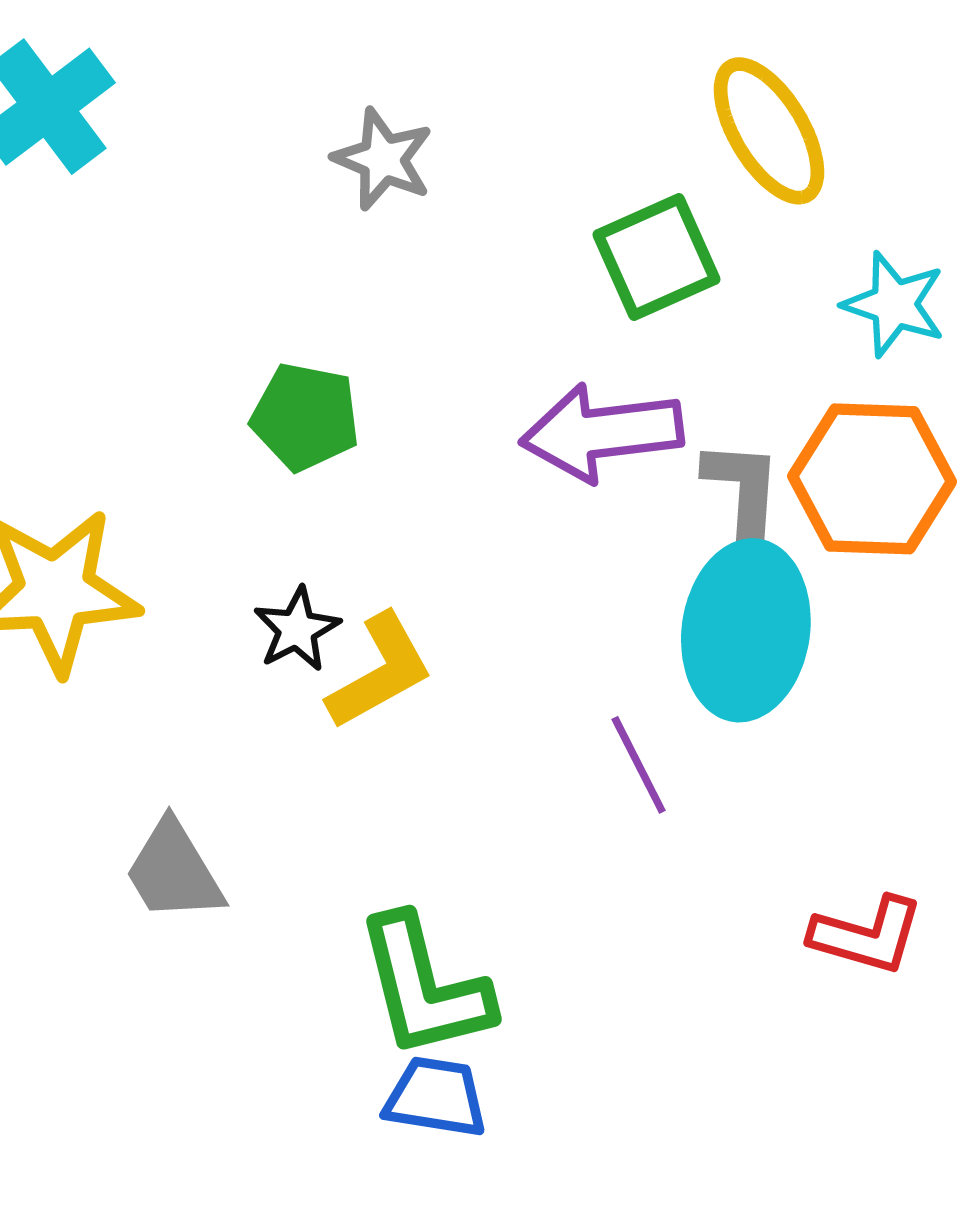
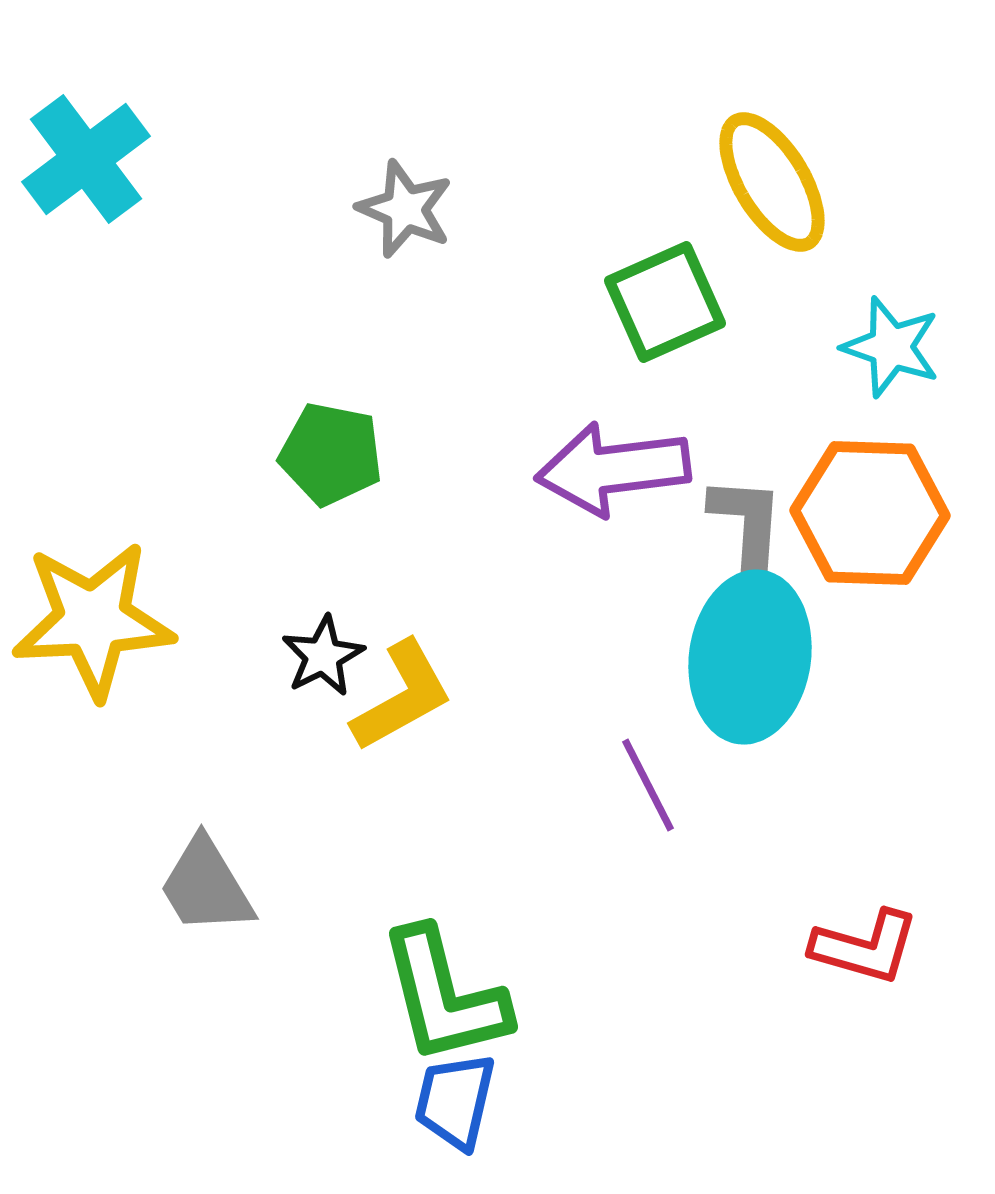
blue trapezoid: (436, 1097) -> (455, 1101), turned -86

